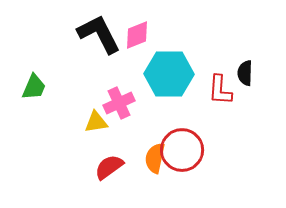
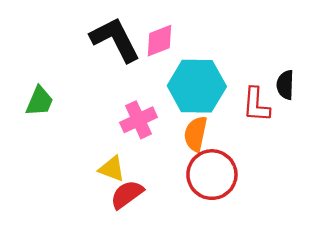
yellow triangle: (96, 122) -> (112, 169), moved, turned 30
orange semicircle: (155, 158) -> (196, 134), moved

